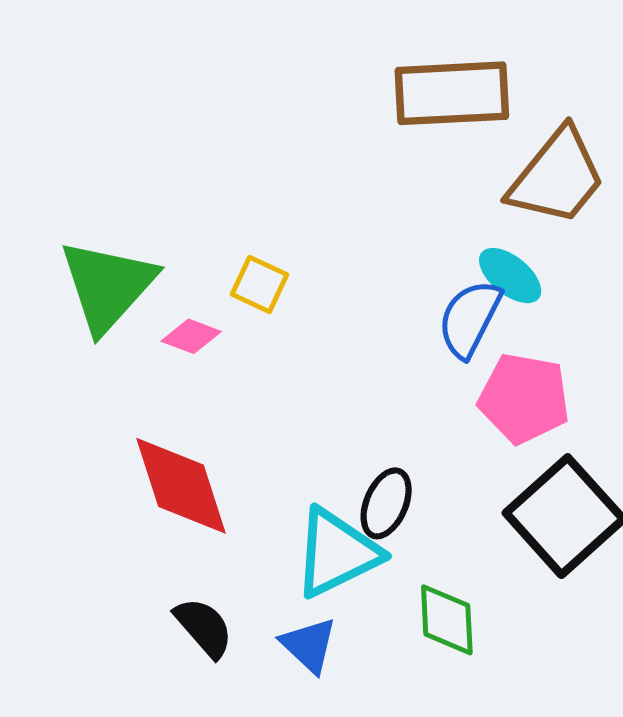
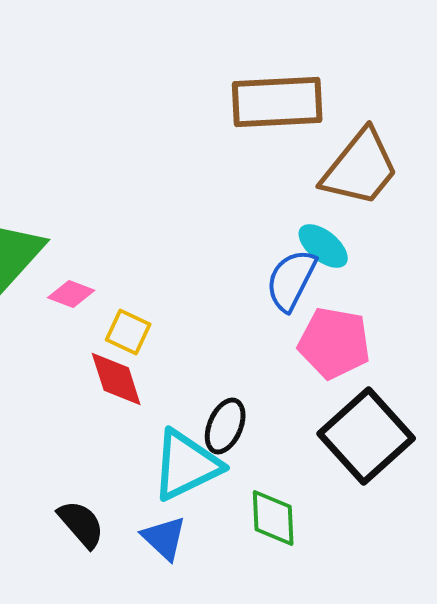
yellow square: (259, 284) -> (128, 332), moved
red diamond: (181, 486) -> (116, 379), moved, size x0.7

